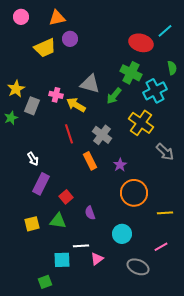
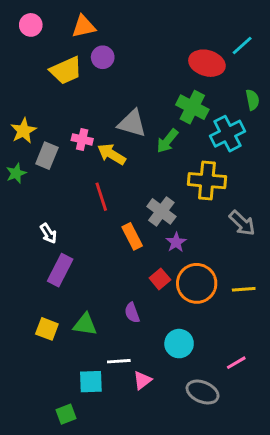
yellow cross: (141, 123) -> (207, 181), turned -30
gray cross: (102, 135) -> (161, 211), moved
red square: (66, 197) -> (160, 279), moved
yellow line: (165, 213) -> (244, 289), moved
yellow square: (32, 224) -> (47, 329), turned 35

